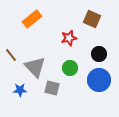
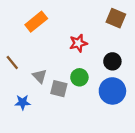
brown square: (92, 19) -> (116, 18), moved
gray triangle: (35, 67) -> (40, 76), size x0.6
gray square: (52, 88) -> (59, 89), moved

